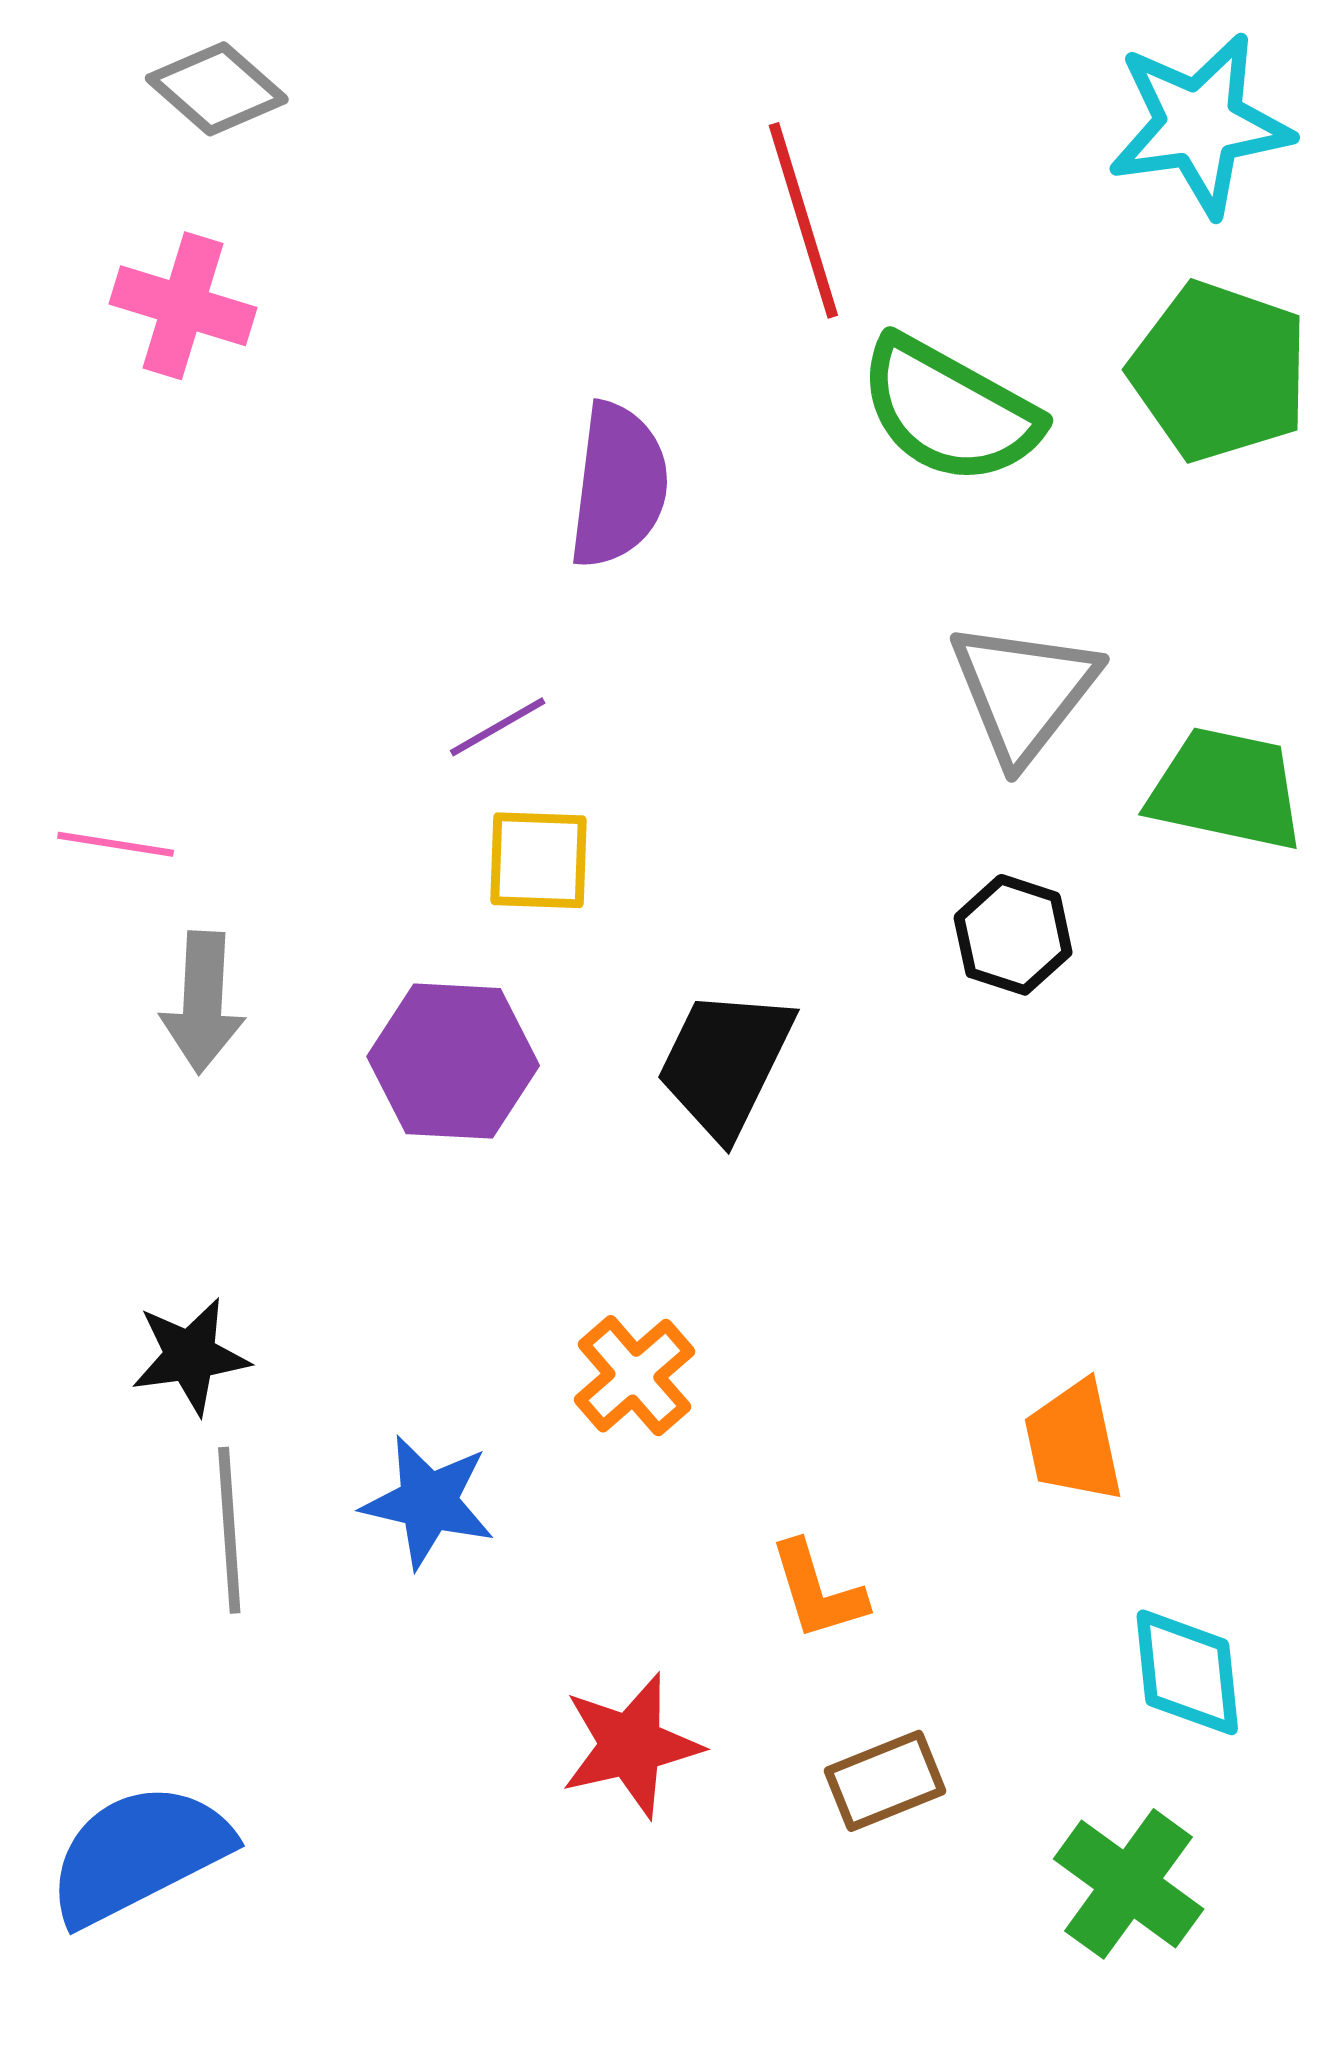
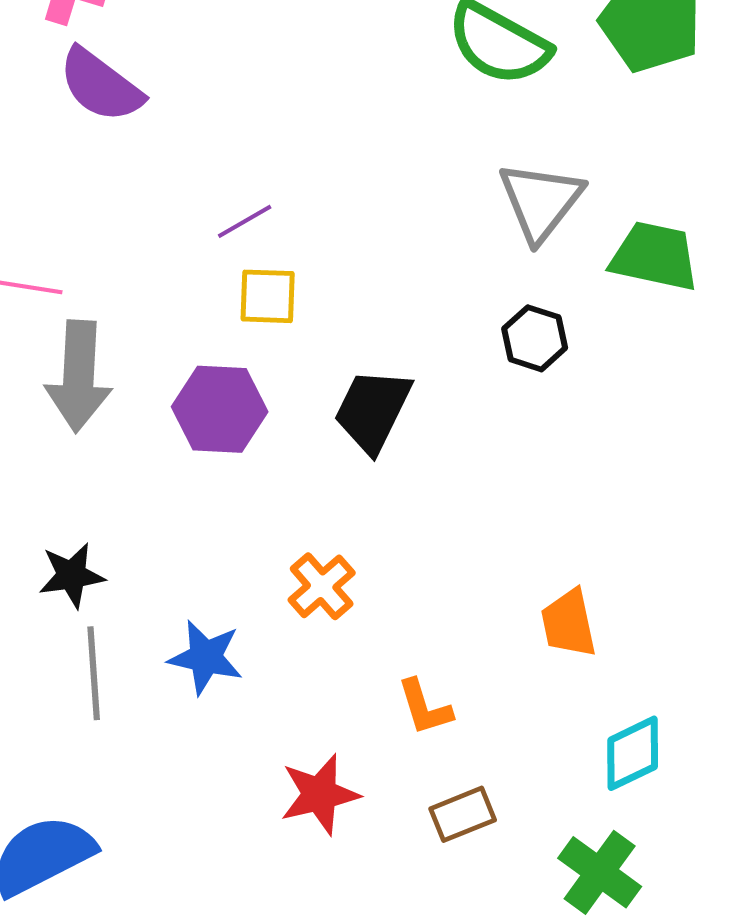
purple semicircle: (618, 485) -> (101, 85), moved, turned 120
gray arrow: (203, 1002) -> (79, 376), size x1.4
cyan diamond: (1187, 1672) -> (633, 753), turned 70

